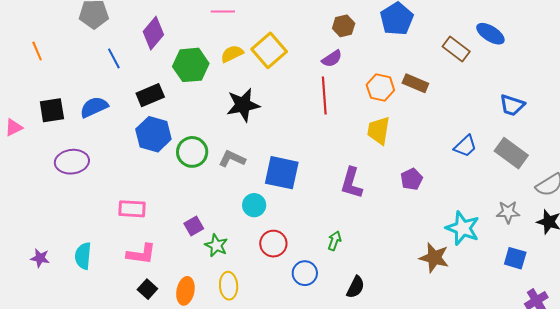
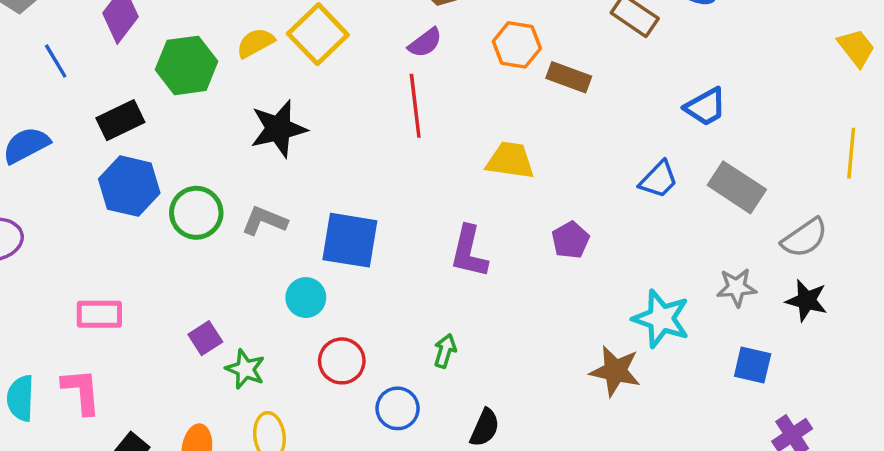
orange hexagon: (380, 88) -> (517, 45), moved
blue trapezoid: (512, 105) -> (705, 107), moved, turned -44
yellow trapezoid: (379, 131) -> (510, 160), turned 92
pink L-shape: (141, 254) -> (81, 391), moved, turned -100

